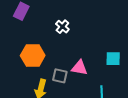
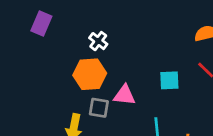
orange hexagon: (33, 55) -> (90, 74), moved

